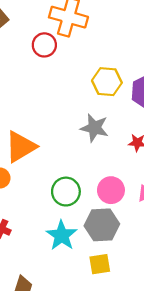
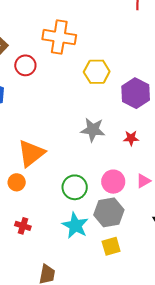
red circle: (44, 45) -> (25, 65), moved
yellow hexagon: (107, 82) -> (97, 72), moved

